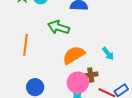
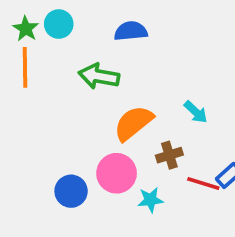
orange line: (25, 45) -> (25, 67), moved
pink circle: (78, 83) -> (117, 173), moved

